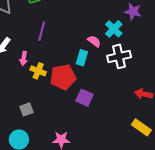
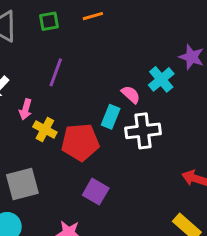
white cross: (119, 56) -> (143, 131), moved
purple square: (85, 98) -> (96, 192), moved
gray square: (27, 109) -> (22, 184), size x1.6

